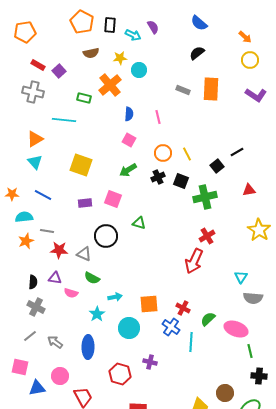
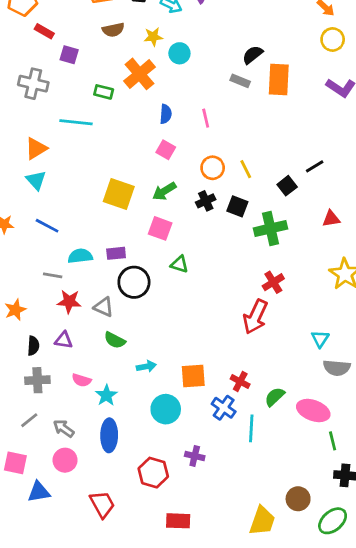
black semicircle: (197, 53) -> (253, 55), moved
red rectangle: (38, 65) -> (44, 31), moved
purple square: (59, 71) -> (69, 55), turned -32
yellow square: (81, 165) -> (119, 194), moved
pink square: (113, 199) -> (160, 228), moved
purple rectangle: (85, 203) -> (116, 253), moved
cyan semicircle: (24, 217) -> (80, 256), moved
orange star: (26, 241) -> (15, 310), moved
pink semicircle: (71, 293) -> (82, 380), moved
gray cross: (36, 307) -> (37, 380), turned -30
cyan star: (97, 314) -> (106, 395), moved
pink circle: (60, 376) -> (65, 460), moved

